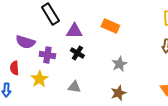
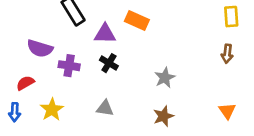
orange rectangle: (110, 26) -> (137, 21), moved
red semicircle: (14, 68) -> (25, 83), turned 64
yellow star: (39, 79) -> (52, 110), moved

